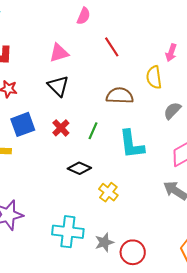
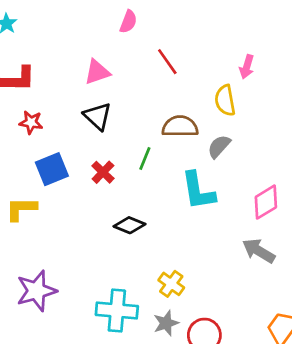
gray semicircle: (172, 111) -> (219, 146), moved
green line: (93, 131) -> (145, 158), moved
yellow cross: (108, 192) -> (171, 284), moved

